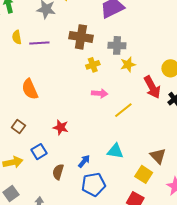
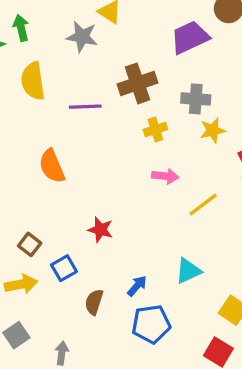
yellow semicircle: (17, 37) -> (33, 81), size x1.6
brown cross: (81, 37) -> (138, 83), turned -30
purple line: (39, 43) -> (85, 107), moved
brown square: (18, 126) -> (30, 244), moved
cyan triangle: (115, 151) -> (188, 271), turned -36

